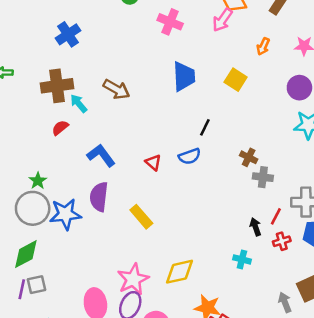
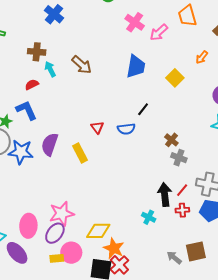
pink arrow: (222, 20) -> (159, 32), moved
blue cross: (68, 34) -> (54, 14), turned -30
brown cross: (57, 86) -> (37, 52), size x0.7
blue L-shape: (101, 155) -> (27, 110), moved
yellow rectangle: (141, 217) -> (80, 153), moved
black arrow: (255, 227) -> (165, 195), size x1.6
yellow diamond: (180, 272) -> (98, 231), moved
gray arrow: (285, 302) -> (174, 258), turned -42

